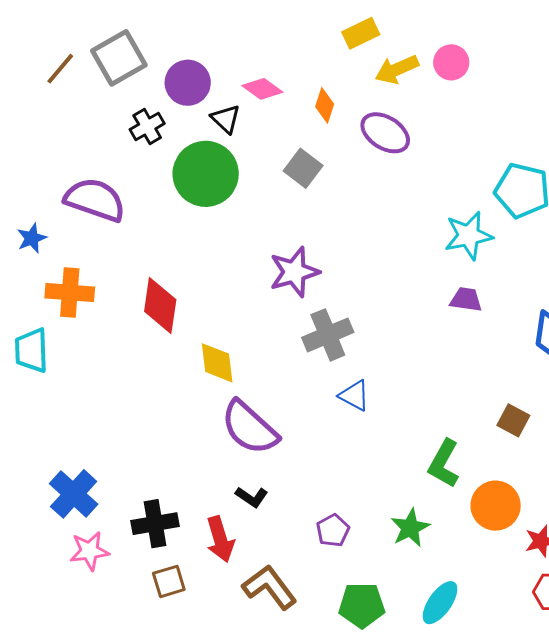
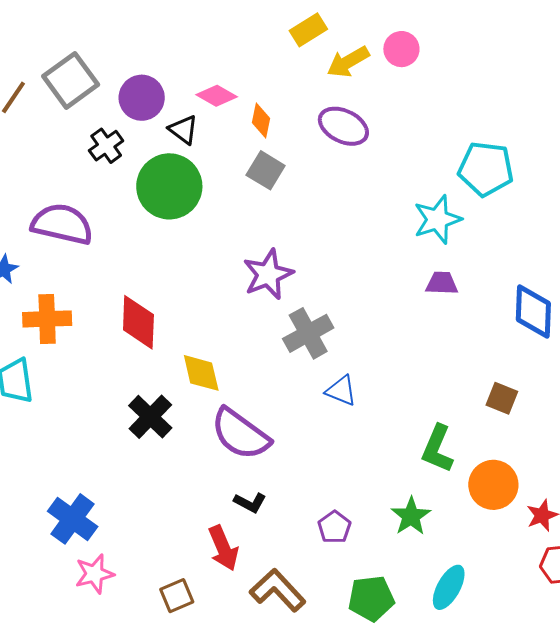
orange diamond: (325, 105) -> (261, 121), moved
black cross: (155, 524) -> (150, 417), moved, turned -30

